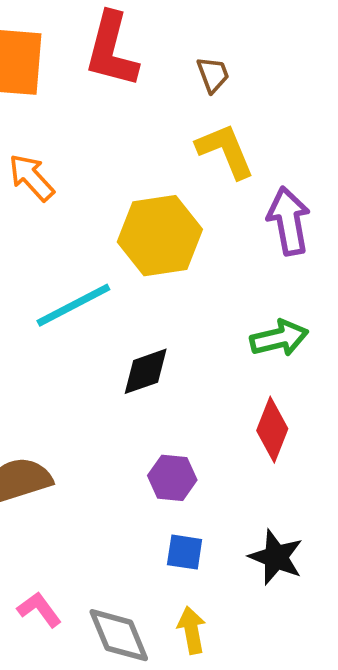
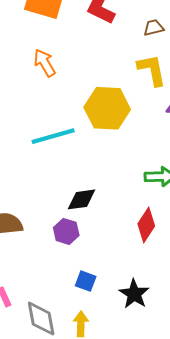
brown trapezoid: (213, 75) -> (154, 28), turned -95
black diamond: (146, 371) -> (81, 199), moved
purple hexagon: (172, 478) -> (66, 231), moved

